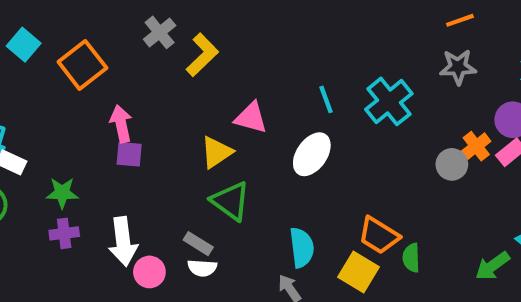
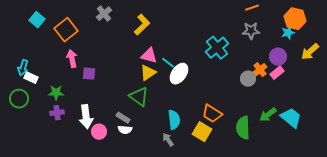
yellow L-shape: (202, 55) -> (142, 25), moved
cyan line: (326, 99) -> (168, 63), moved, turned -32
pink arrow: (121, 124) -> (72, 59), moved
yellow triangle: (216, 152) -> (148, 73), moved
green semicircle: (411, 258) -> (243, 128), moved, size x1.6
green arrow: (492, 266) -> (268, 115), moved

